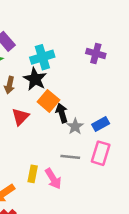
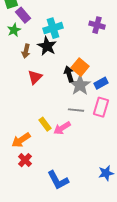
orange square: (48, 101) -> (80, 67), moved
gray star: (75, 126) -> (80, 85), size x1.5
yellow rectangle: (33, 174) -> (45, 124), turned -48
pink arrow: (53, 179) -> (62, 128), turned 90

